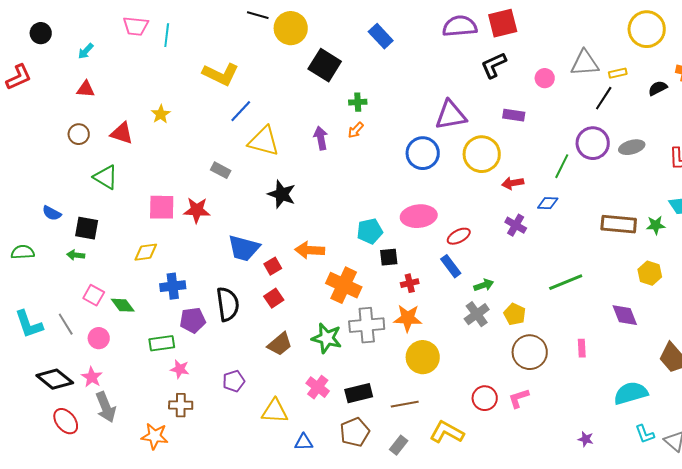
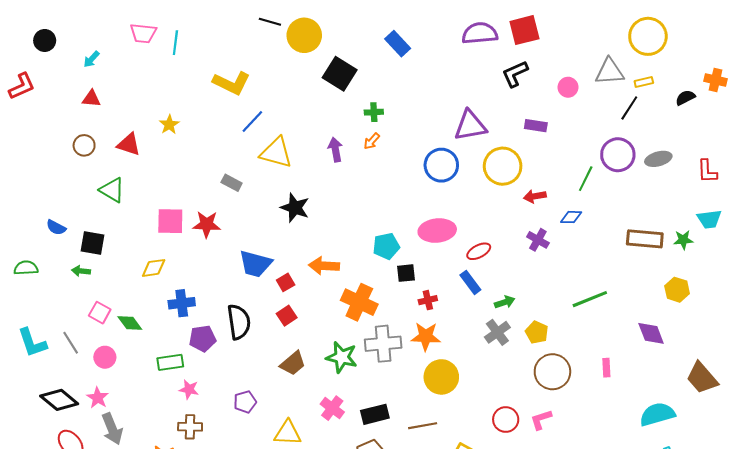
yellow circle: (647, 29) -> (648, 36), moved

